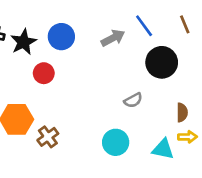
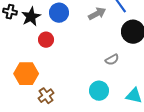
brown cross: (48, 137) -> (46, 96), moved

